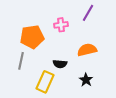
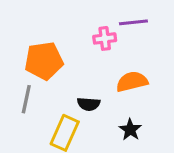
purple line: (88, 13) -> (133, 22), turned 54
pink cross: (61, 25) -> (105, 38), moved

